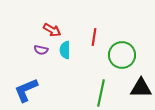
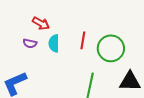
red line: (94, 37) -> (83, 40), moved

